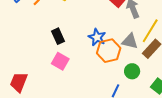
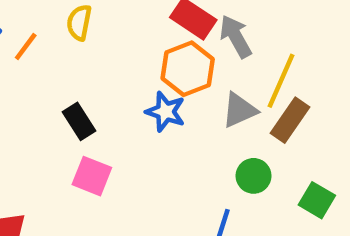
gray triangle: (130, 41) -> (239, 110), turned -30
orange hexagon: (109, 51) -> (188, 69), moved

